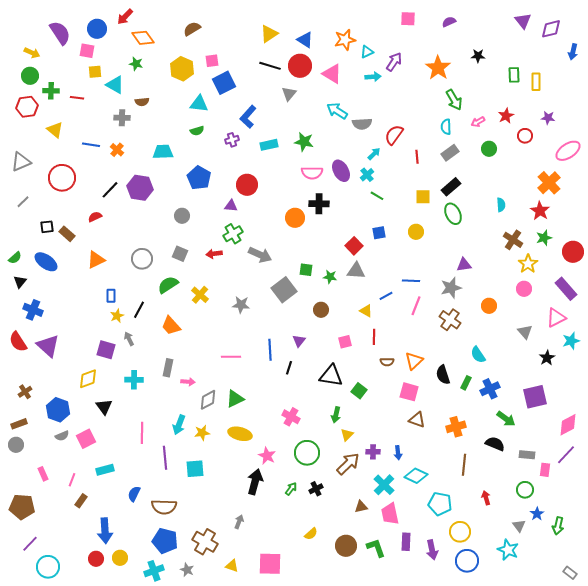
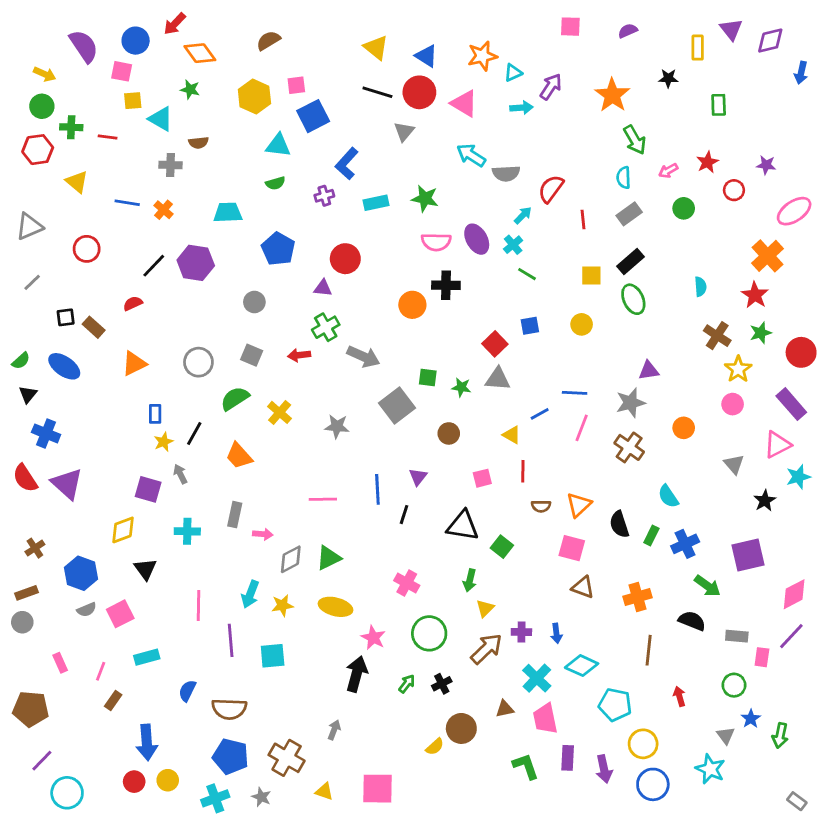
yellow triangle: (269, 34) -> (376, 48), turned -48
yellow rectangle: (536, 82) -> (698, 48), moved
red circle: (62, 178) -> (87, 249), size x0.7
brown circle: (346, 546) -> (461, 728), moved

